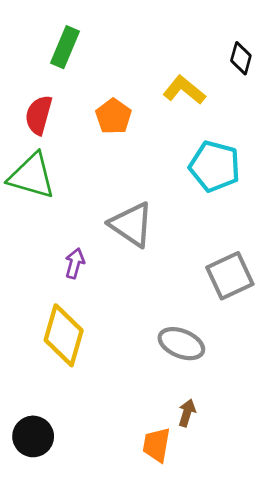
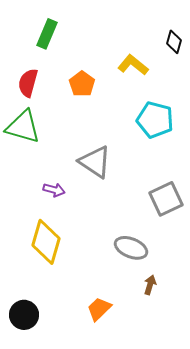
purple arrow: (75, 263) -> (54, 190), turned 90
brown arrow: (187, 413) -> (150, 285), moved
orange trapezoid: (156, 445) -> (99, 309), moved, turned 36

